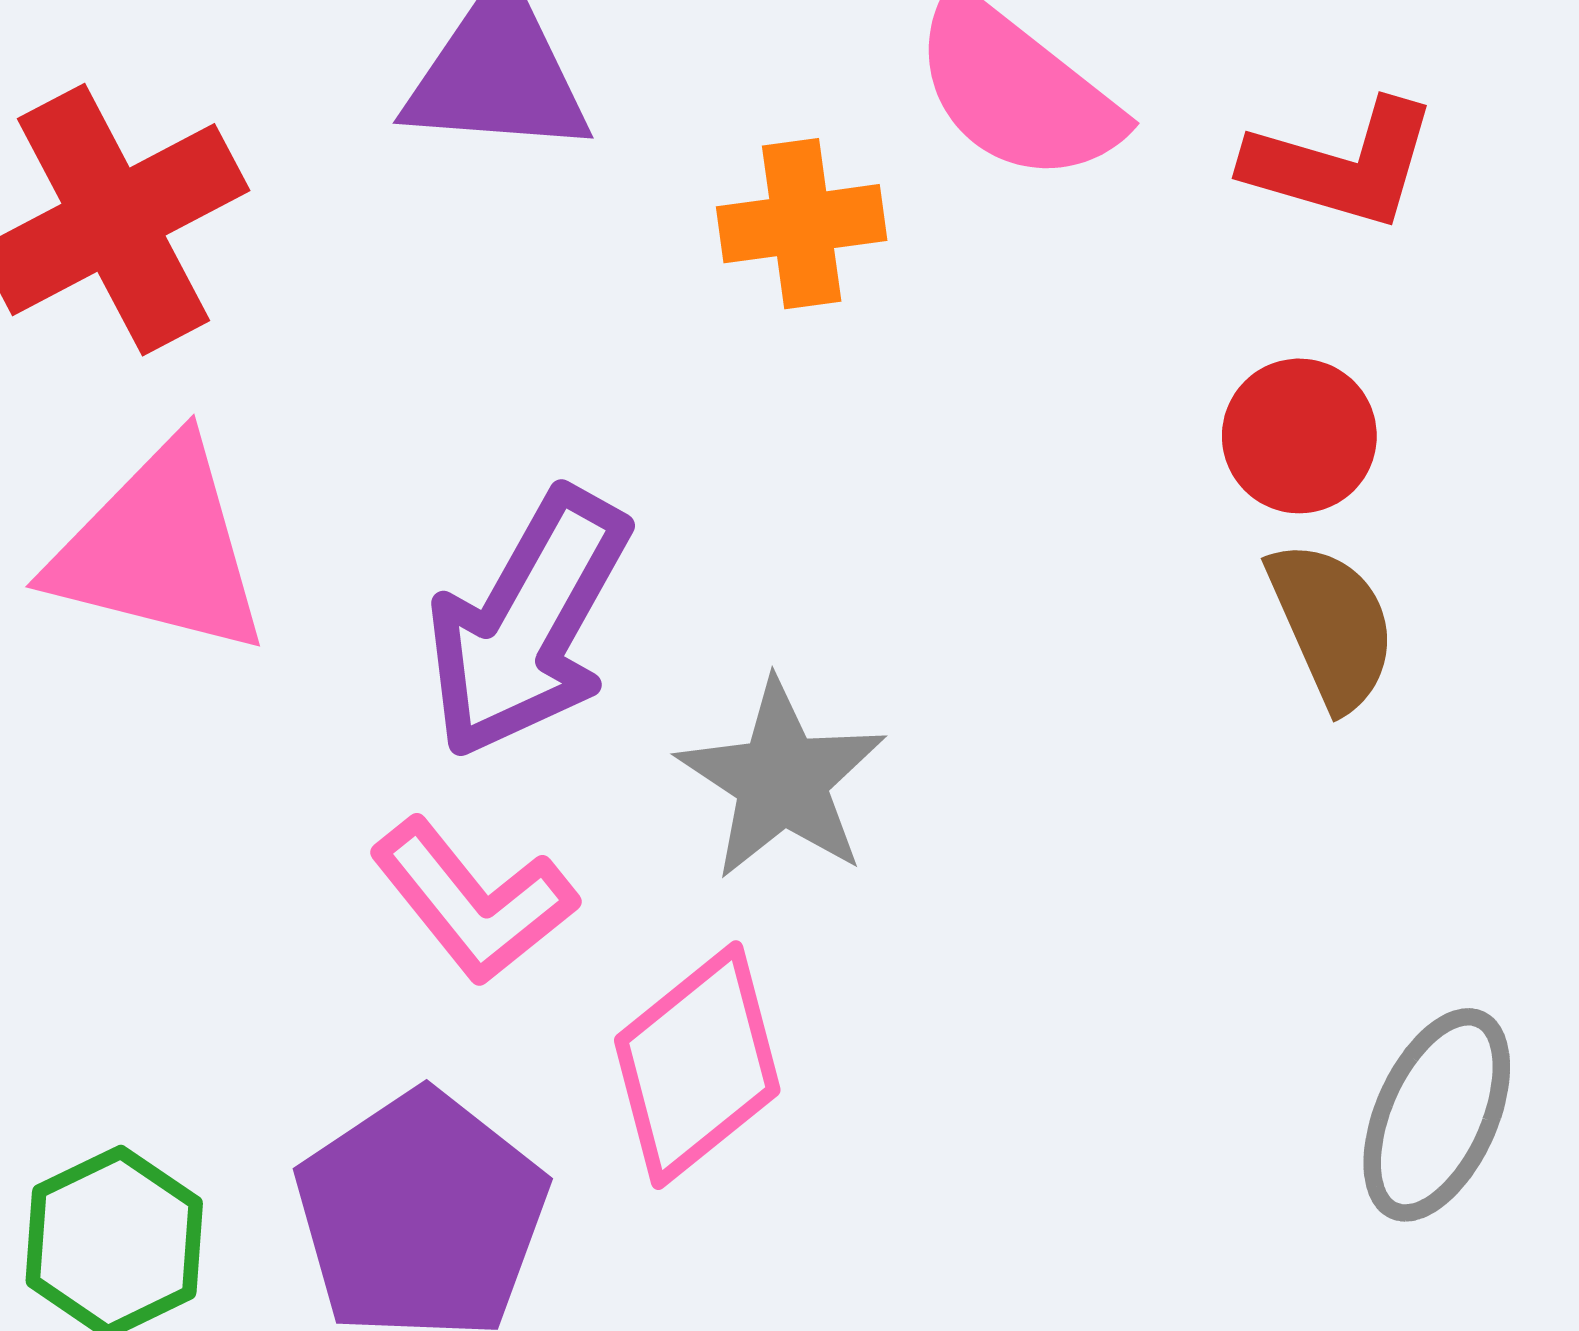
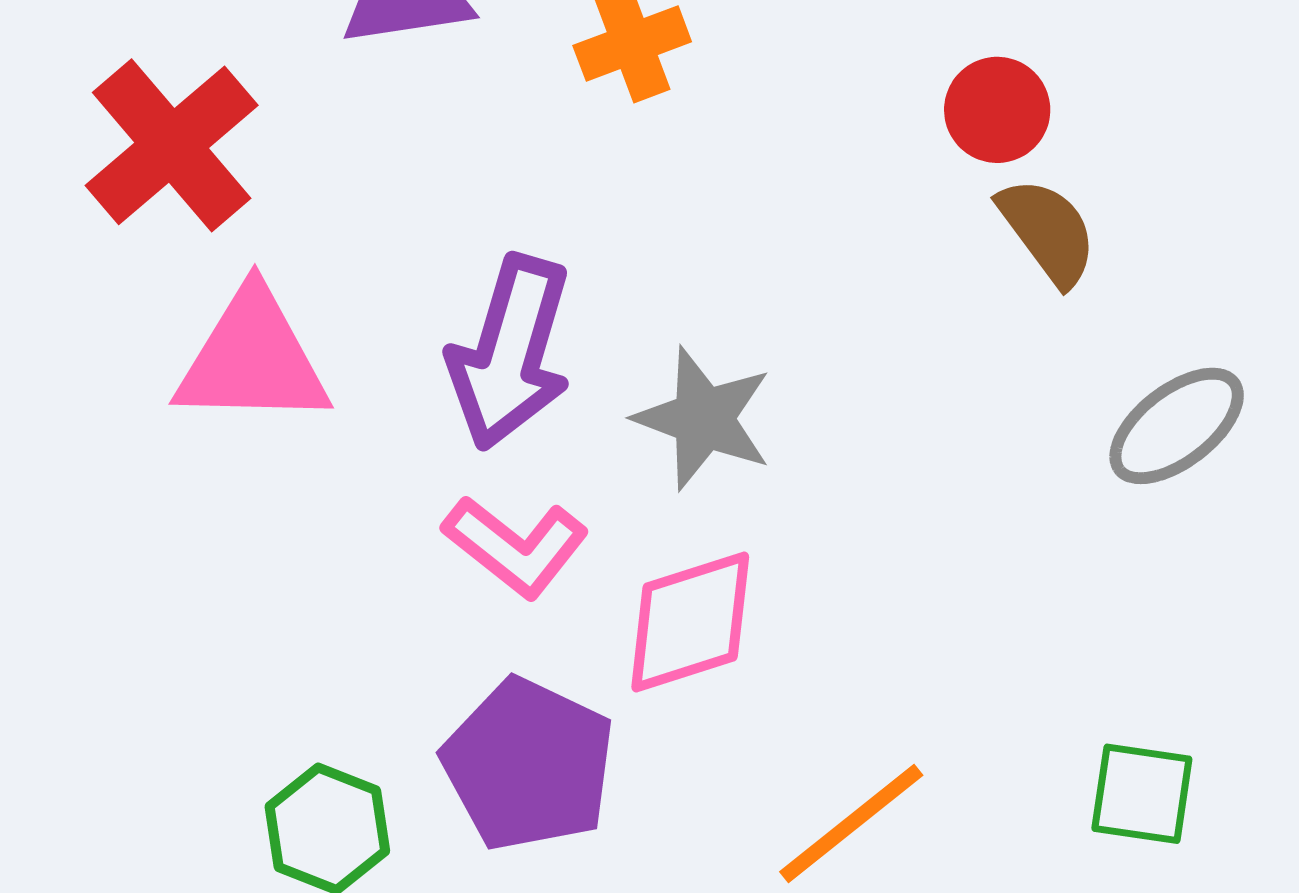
pink diamond: (697, 1065) -> (690, 622), turned 34
gray ellipse: (1437, 1115) -> (1177, 426), moved, turned 41

